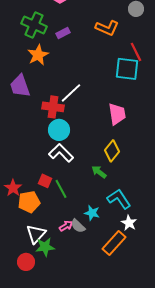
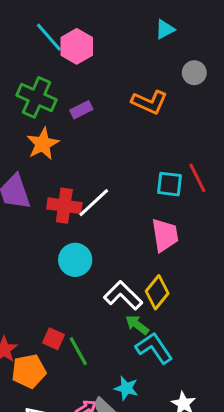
red line: (136, 52) -> (197, 178), moved
cyan square: (127, 69) -> (170, 184), moved, size x0.7
red cross: (53, 107) -> (64, 206), moved
white L-shape: (61, 153) -> (123, 295), moved
cyan L-shape: (119, 199) -> (154, 348), moved

